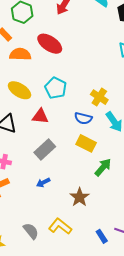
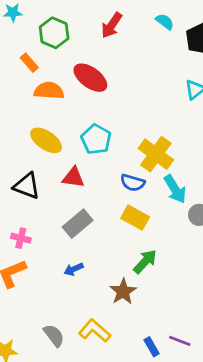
yellow cross: (99, 97) -> (156, 154), size x1.4
green arrow: (103, 167) -> (145, 262), moved

